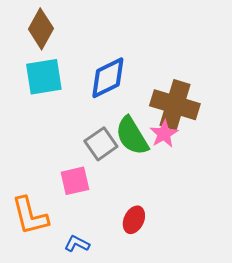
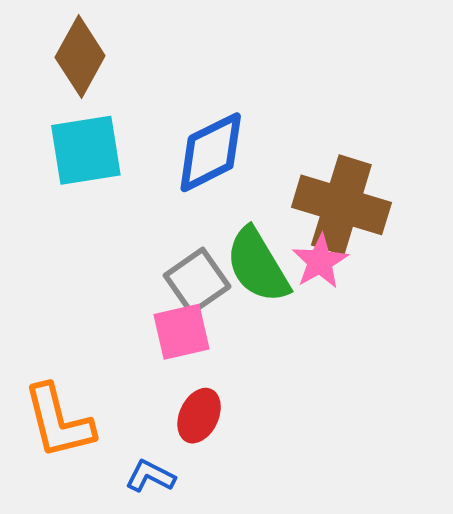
pink square: (75, 181) -> (181, 332), moved
red ellipse: (134, 220) -> (199, 416), moved

